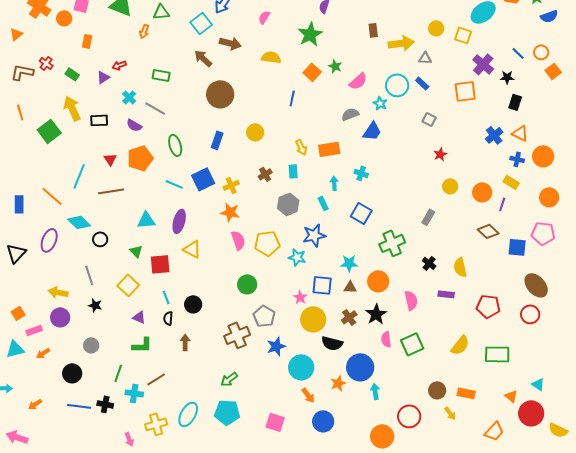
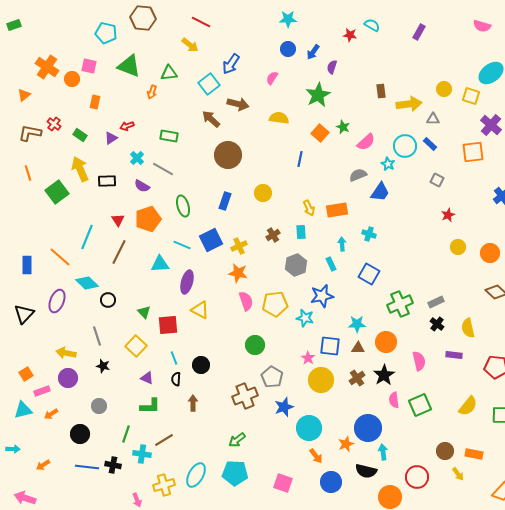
brown line: (111, 191) -> (119, 252), turned -55
gray rectangle: (428, 217) -> (436, 302), moved, turned 35
cyan triangle: (146, 220) -> (160, 264), moved
black semicircle: (332, 343) -> (366, 471), moved

